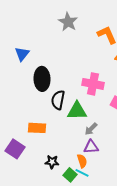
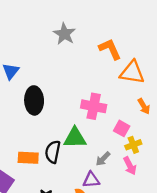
black semicircle: (58, 100) -> (53, 152), moved
gray arrow: (91, 129) -> (103, 159), moved

